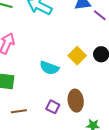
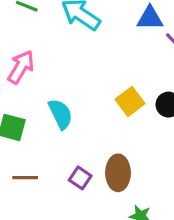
cyan semicircle: (49, 68) -> (60, 114), moved, turned -144

